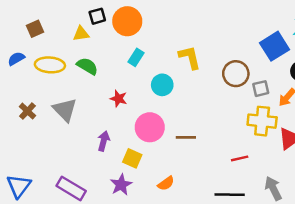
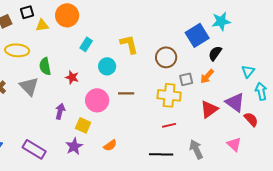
black square: (97, 16) -> (27, 12), moved
orange circle: (127, 21) -> (67, 15), moved
green semicircle: (87, 66) -> (45, 66), moved, turned -132
gray square: (261, 89) -> (186, 79), moved
yellow cross: (262, 121) -> (169, 95), moved
brown line: (186, 137) -> (126, 93), moved

